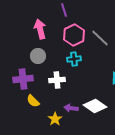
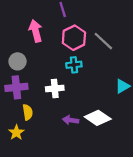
gray circle: (38, 56) -> (18, 61), moved
yellow semicircle: (33, 101) -> (28, 112), turned -144
yellow star: (55, 119) -> (16, 133), moved

